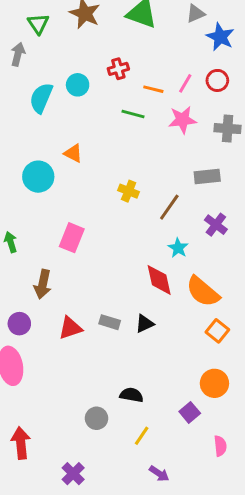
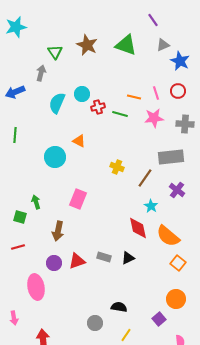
red cross: (118, 69) -> (98, 107), moved
pink line: (185, 83) -> (156, 93), turned -48
gray rectangle: (207, 177) -> (171, 157), size x1.4
purple circle: (19, 324) -> (54, 263), moved

